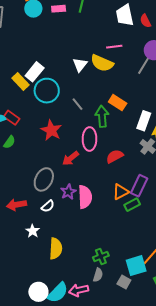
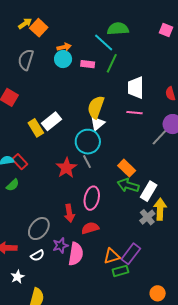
white trapezoid: (125, 15) -> (136, 88), moved
yellow semicircle: (102, 63) -> (96, 107), moved, turned 75
cyan circle: (47, 91) -> (88, 142), moved
green arrow: (102, 116) -> (128, 185), moved, turned -80
red star: (51, 130) -> (66, 168), moved
red semicircle: (115, 156) -> (90, 228), moved
red arrow: (71, 158) -> (69, 213), turned -72

